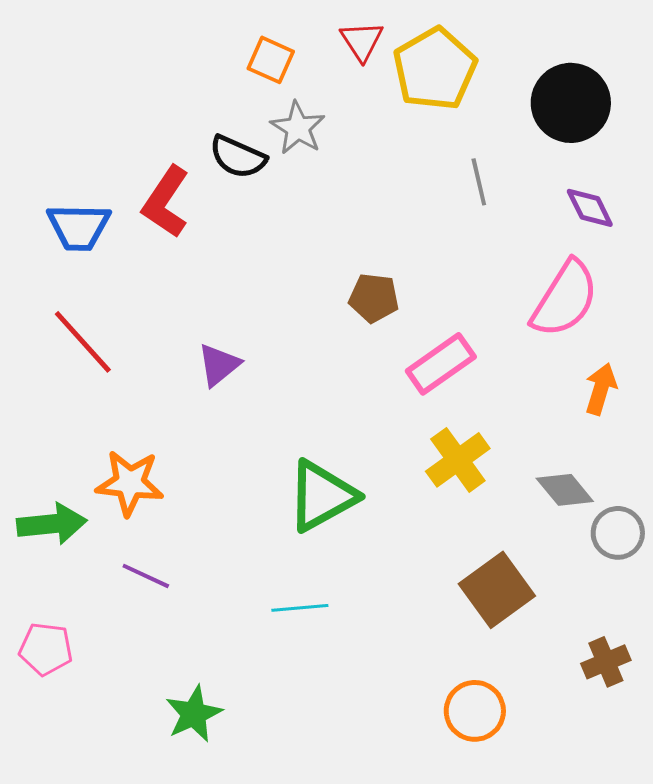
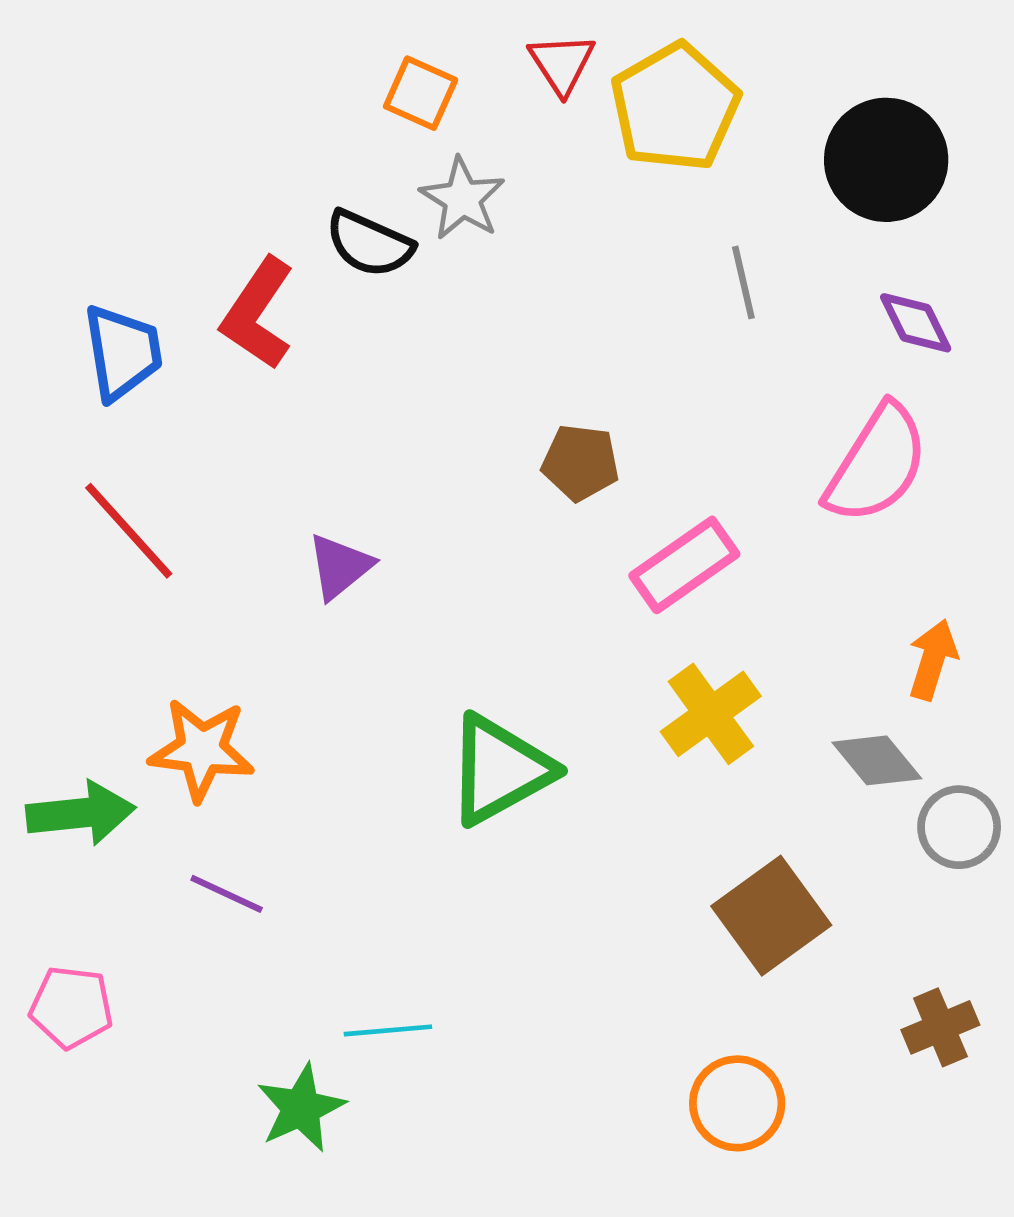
blue trapezoid: (79, 227) -> (123, 352), turned -100
orange arrow: (601, 389) -> (933, 660), moved
cyan line: (300, 608) -> (388, 1030), moved

